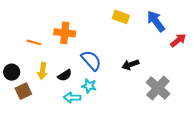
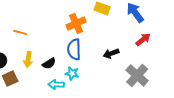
orange cross: (65, 33) -> (76, 23), moved, turned -30
red arrow: (178, 40) -> (143, 39), moved
blue semicircle: (91, 60) -> (74, 49), turned -140

